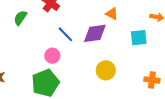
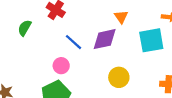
orange triangle: (112, 14) -> (121, 17), turned 32
cyan square: (139, 38) -> (151, 40), size x1.4

